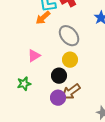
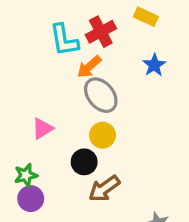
orange arrow: (43, 18) -> (89, 67), moved
purple circle: (58, 98) -> (31, 199), moved

